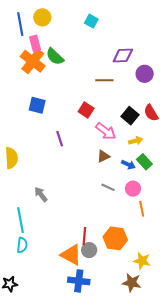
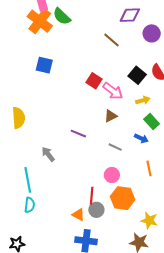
brown line: (104, 80) -> (112, 40), turned 42
red square: (86, 110) -> (94, 81), moved
purple line: (60, 139) -> (78, 134), moved, turned -49
blue arrow: (128, 165) -> (141, 138), moved
pink circle: (133, 189) -> (112, 175), moved
orange triangle: (71, 255) -> (78, 215), size x0.6

